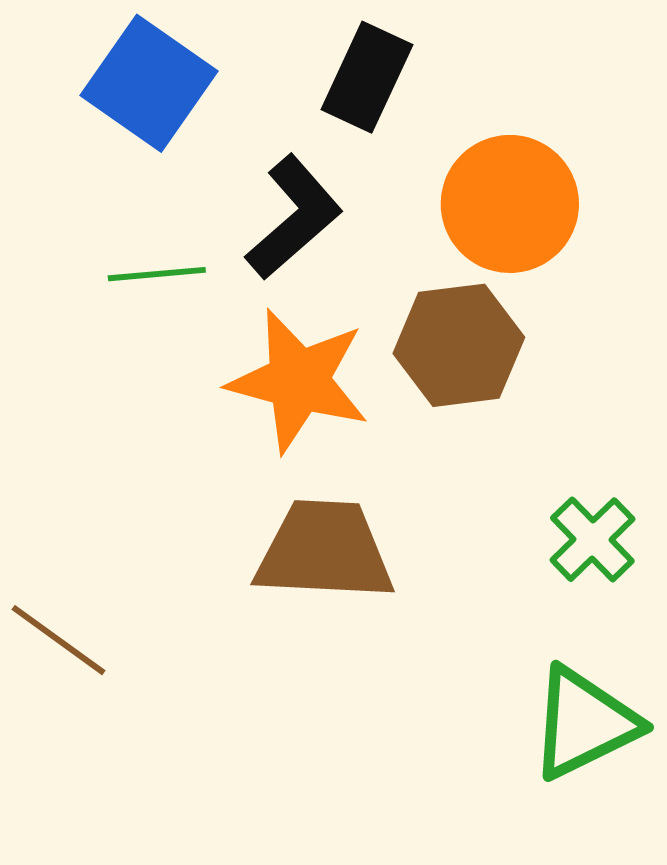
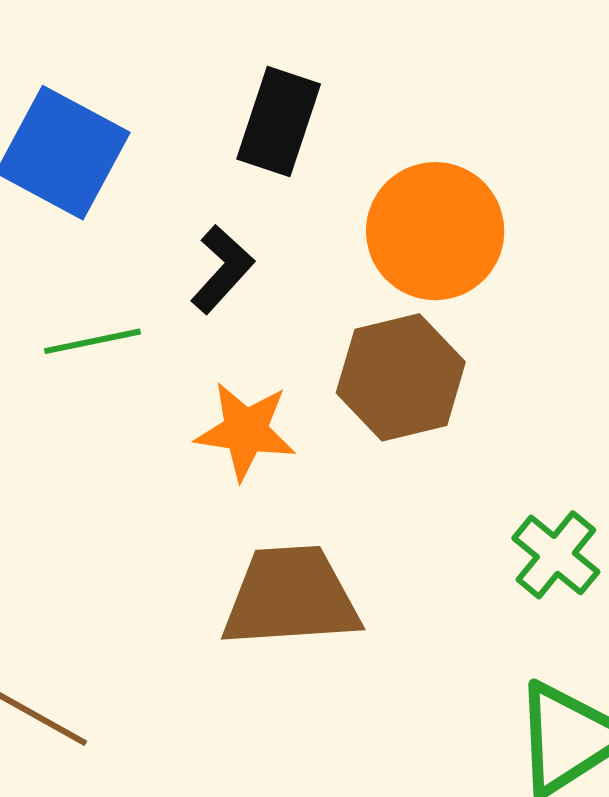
black L-shape: (294, 217) -> (222, 269), size x0.7
orange star: (299, 381) -> (246, 431), size x0.7

